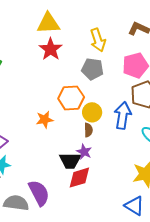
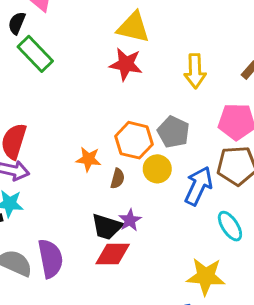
red star: (51, 49) -> (126, 64), turned 30
gray pentagon: (93, 69) -> (173, 132), moved
brown semicircle: (88, 130) -> (118, 179), moved

